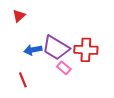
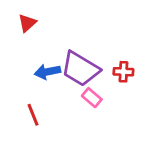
red cross: (86, 50) -> (123, 72), size x0.6

